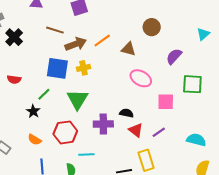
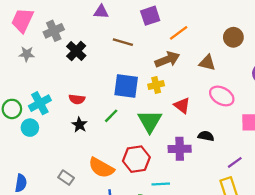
orange line: (102, 41) -> (179, 33), moved
brown arrow: (76, 44) -> (167, 59), moved
black star: (33, 111) -> (79, 125), moved
red triangle: (136, 130) -> (182, 105), moved
purple line: (159, 132) -> (235, 162), moved
orange semicircle: (35, 140) -> (101, 168), size x1.6

